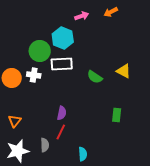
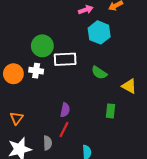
cyan hexagon: (63, 38) -> (99, 32), moved
yellow triangle: (124, 71) -> (129, 86), moved
green rectangle: (117, 115) -> (111, 111), moved

